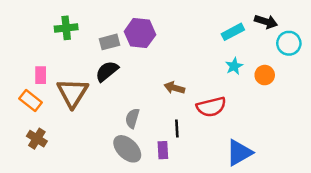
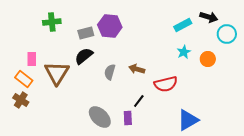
gray semicircle: (132, 118) -> (110, 72), moved
black line: (177, 128) -> (139, 101), turned 40
brown cross: (37, 139) -> (21, 100), moved

